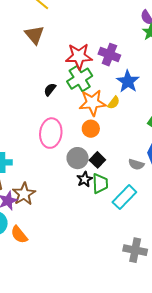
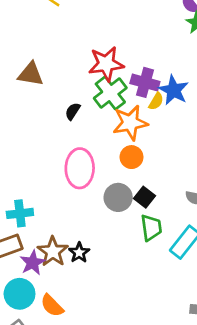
brown triangle: (34, 35) -> (31, 74), moved, turned -35
purple cross: (109, 55) -> (145, 82), moved
yellow semicircle: (114, 103) -> (156, 101), moved
black star: (85, 179) -> (79, 253), moved

